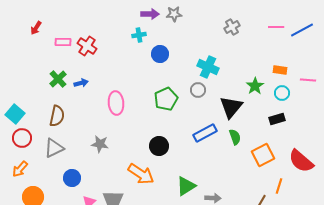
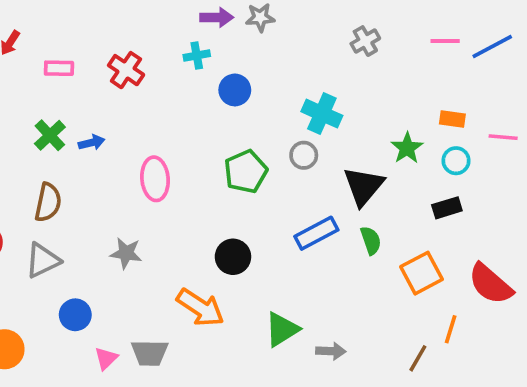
red cross: (87, 46) -> (126, 70), moved

